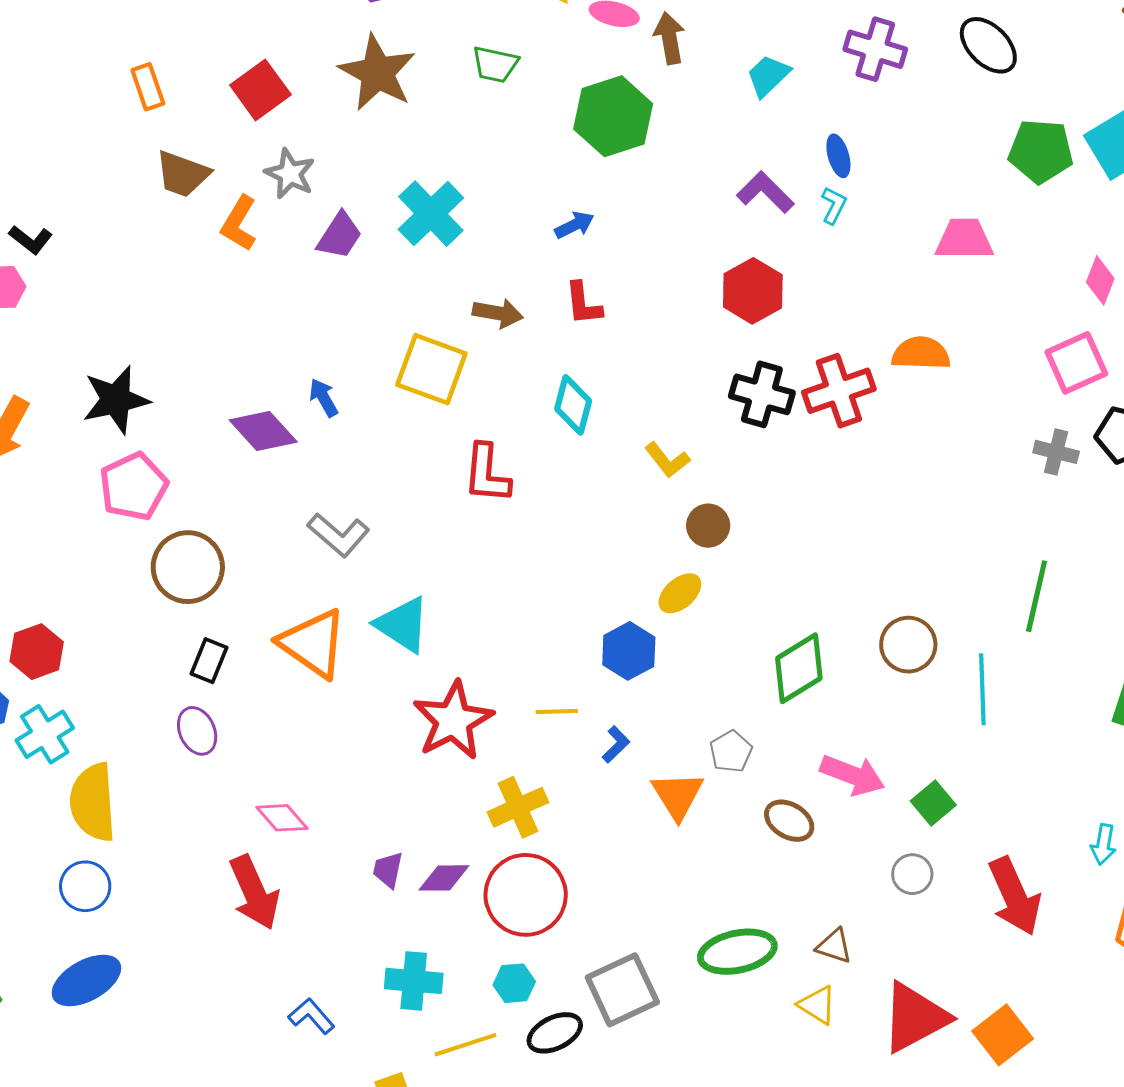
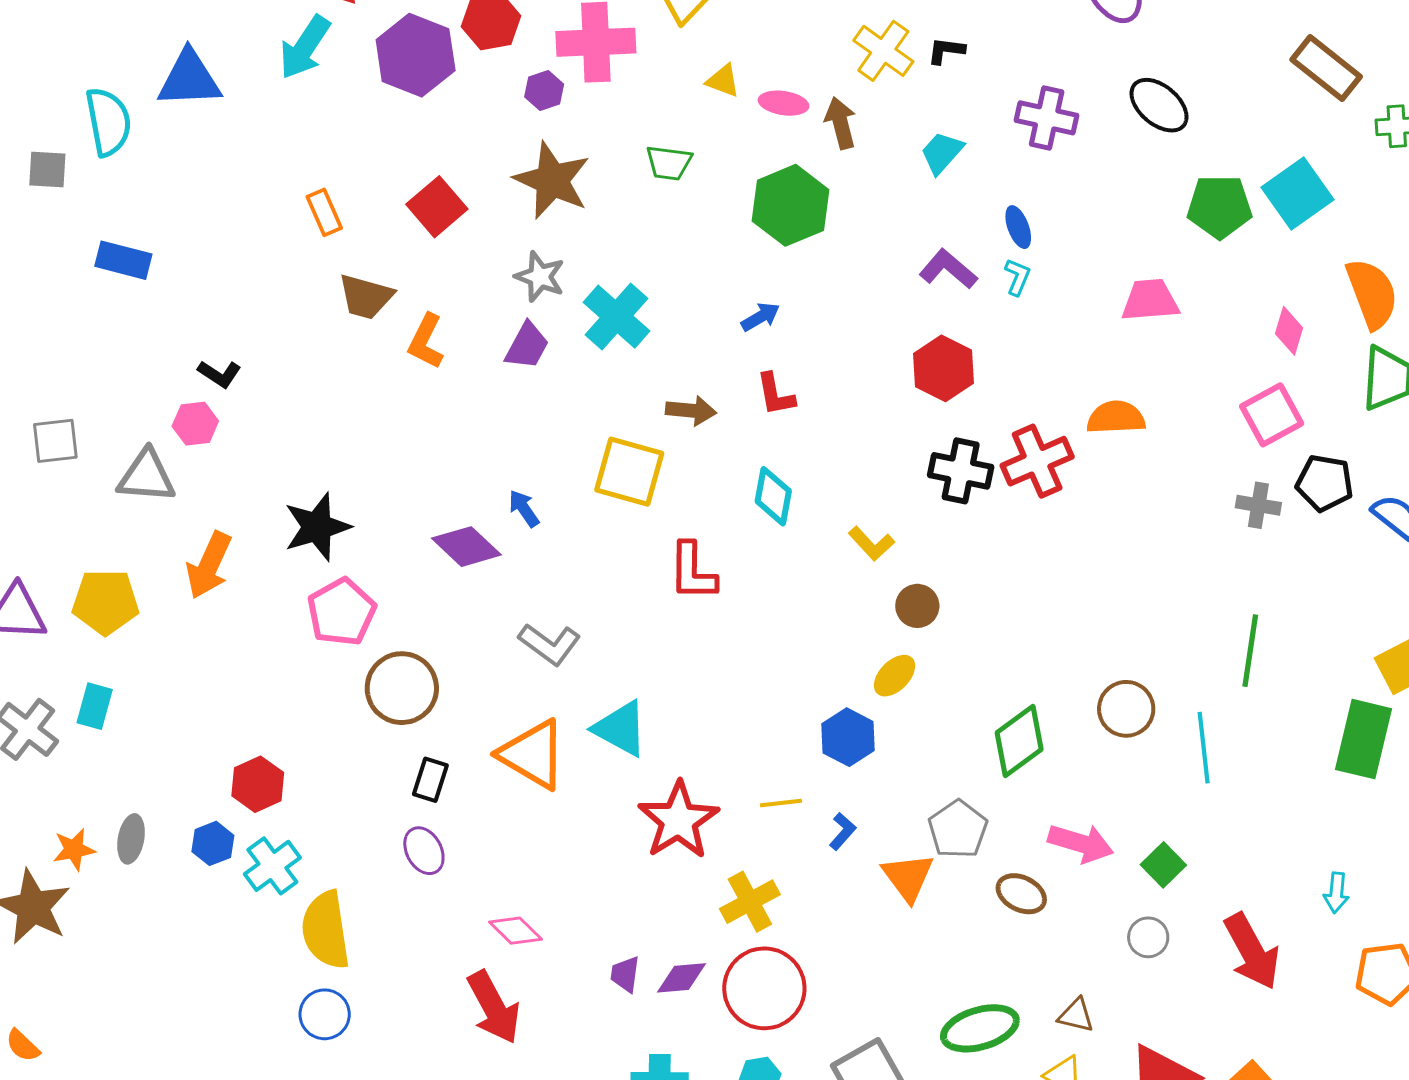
gray star: (290, 174) -> (540, 277), moved
gray pentagon: (731, 751) -> (958, 829), size x1.4

